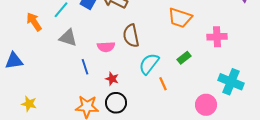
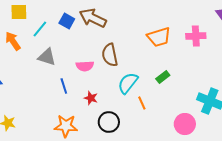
orange trapezoid: (180, 18) -> (159, 37), turned -35
pink cross: (217, 37) -> (196, 36), moved
black circle: (116, 103) -> (109, 122), moved

